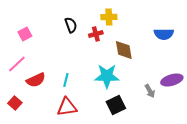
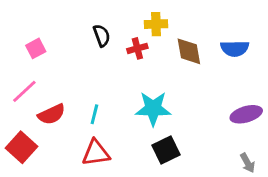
brown diamond: (124, 50) -> (189, 51), moved
gray arrow: (150, 91) -> (248, 163), moved
red square: (15, 103) -> (21, 147), size x1.5

